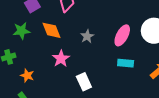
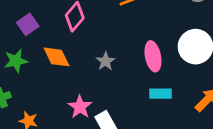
pink ellipse: (122, 35) -> (153, 56), turned -35
pink star: (61, 59) -> (80, 107), moved

